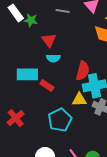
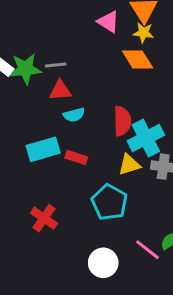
gray line: (63, 11) -> (56, 65), moved
green star: (31, 20) -> (25, 69), size x1.5
red triangle: (49, 40) -> (60, 91), turned -42

